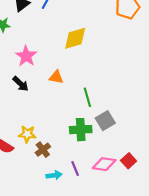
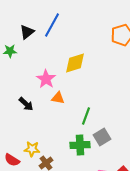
pink star: (26, 56) -> (46, 79), moved
green line: (87, 97) -> (86, 116), turned 36

